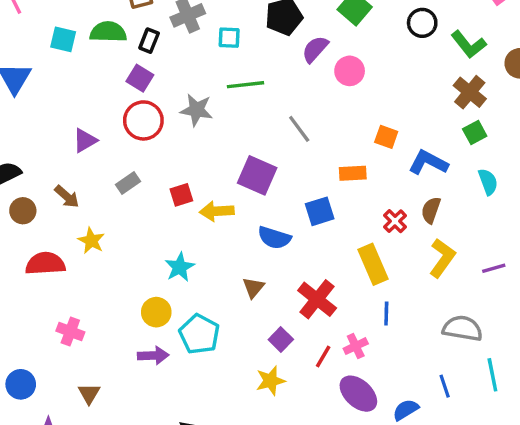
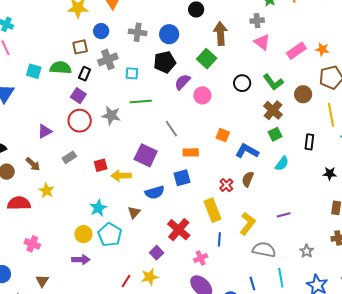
black circle: (422, 23) -> (242, 83), moved
orange rectangle: (353, 173) -> (191, 152), moved
cyan semicircle: (488, 182) -> (282, 164), turned 56
blue semicircle: (274, 238) -> (155, 192), turned -36
yellow L-shape: (442, 258) -> (248, 224), moved
brown triangle: (253, 287) -> (134, 212), moved
cyan pentagon: (199, 334) -> (110, 235), moved
red line: (323, 357) -> (126, 281), moved

